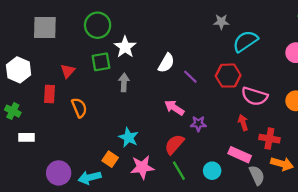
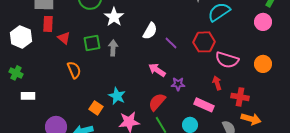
green square: (101, 62) -> (92, 43), moved
red triangle: (68, 71) -> (64, 38), turned -32
red rectangle: (49, 94) -> (48, 24), moved
pink rectangle: (240, 155) -> (204, 105), moved
orange square: (110, 159) -> (96, 108), moved

